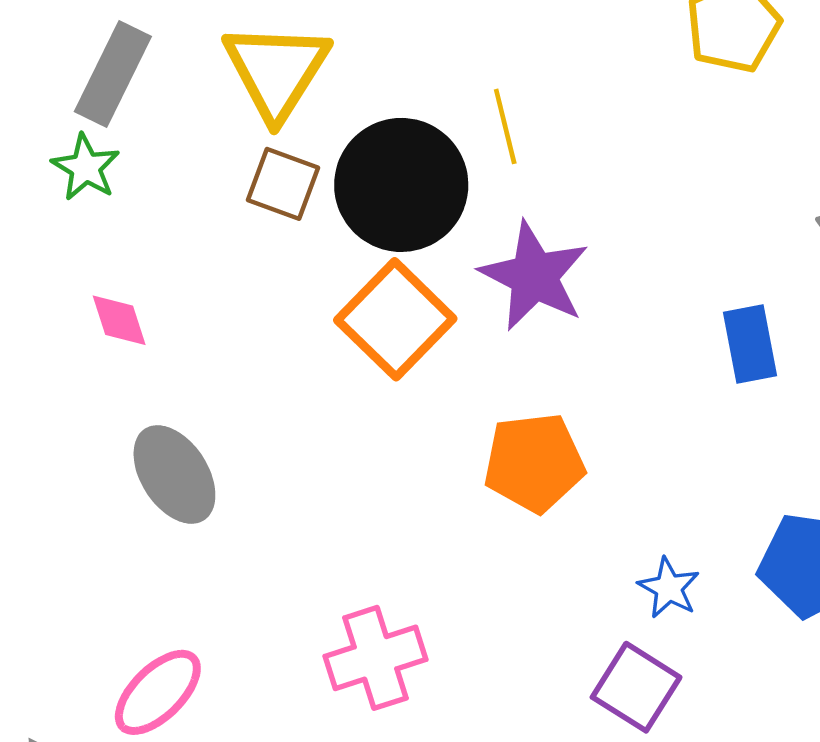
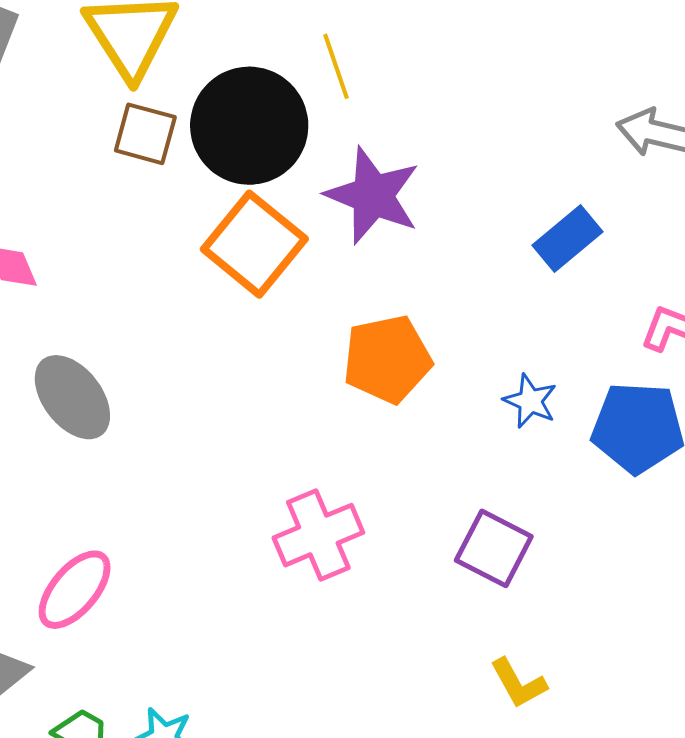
blue rectangle: (750, 344) -> (567, 239), turned 66
blue star: (669, 588) -> (530, 401), moved
pink cross: (375, 658) -> (318, 535), moved

